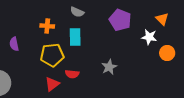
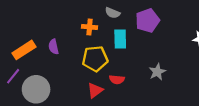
gray semicircle: (77, 12) -> (113, 13), moved
purple pentagon: (120, 20) -> (147, 20), moved, turned 30

